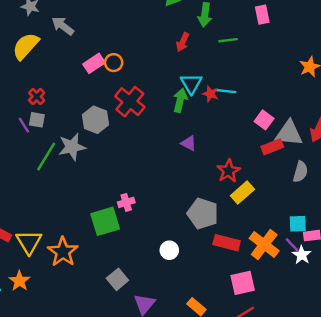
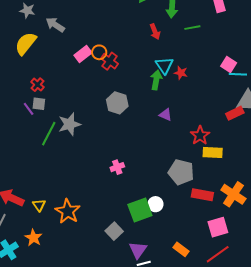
red arrow: (183, 42) -> (155, 32), turned -42
cyan line: (225, 91) -> (238, 74), moved
red cross: (130, 102) -> (110, 61), moved, size x0.7
gray hexagon: (95, 120) -> (117, 103), moved
pink square: (264, 120) -> (229, 64), moved
yellow rectangle: (242, 192) -> (213, 153), turned 48
green square: (105, 221) -> (140, 210), moved
yellow triangle: (29, 242) -> (39, 205), size x0.6

